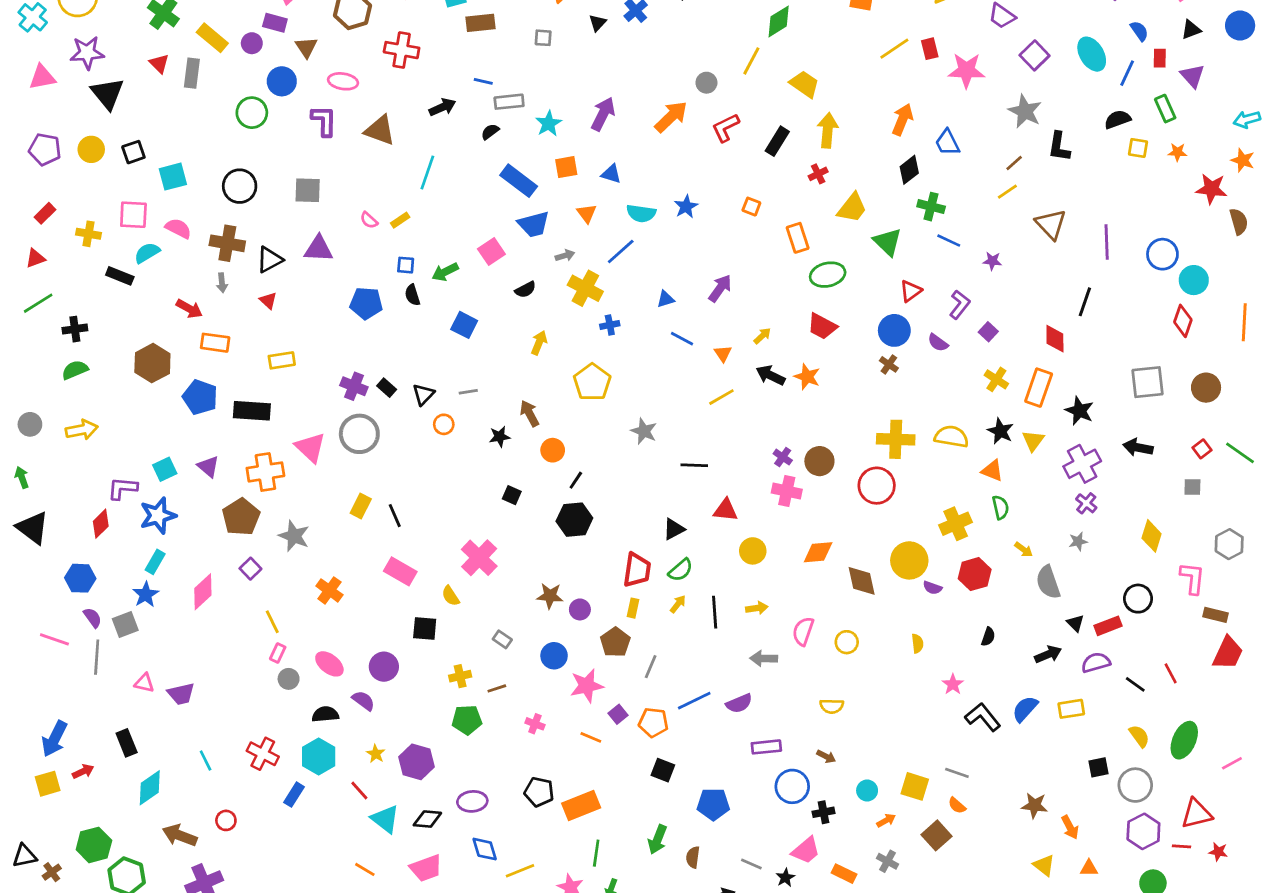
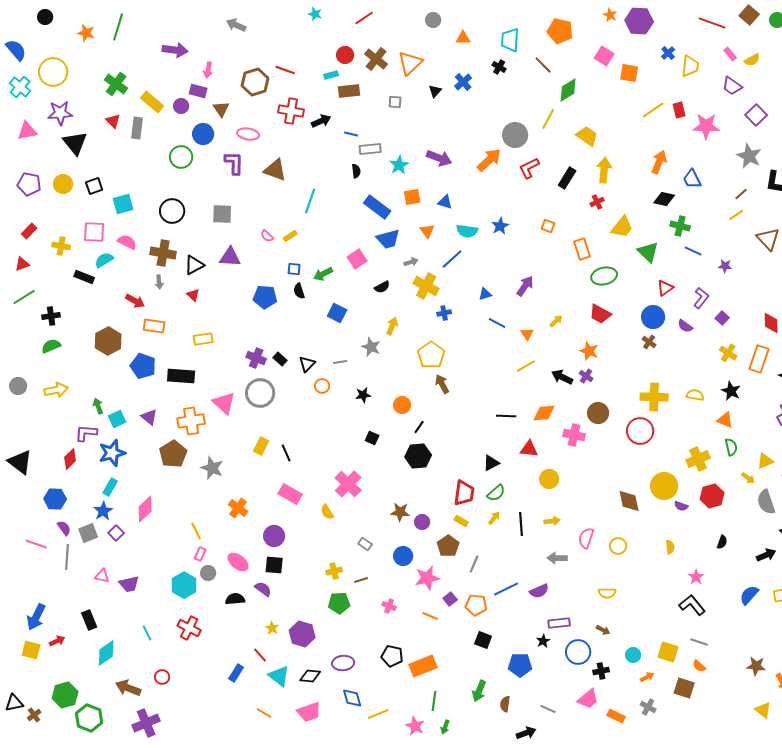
gray circle: (706, 83) -> (515, 135), size x1.6
black arrow: (442, 107) -> (321, 121), moved
purple arrow: (603, 114) -> (439, 158), turned 85
black semicircle: (490, 132) -> (356, 171), turned 120
black diamond: (909, 170) -> (664, 199), turned 50
black arrow: (770, 375) -> (562, 377), moved
brown arrow: (530, 413) -> (442, 384), moved
gray star: (644, 431) -> (371, 347), moved
yellow semicircle: (951, 437) -> (695, 395), size x0.7
yellow triangle: (1033, 441) -> (765, 461), moved, turned 30
purple cross: (783, 457) -> (586, 376), moved
green arrow: (22, 477) -> (98, 406), moved
orange diamond: (818, 552) -> (544, 413), moved
purple square: (250, 569) -> (116, 533), moved
yellow rectangle: (633, 608) -> (461, 521), turned -72
black square: (425, 629) -> (274, 565), moved
purple circle: (384, 667) -> (274, 536), moved
black L-shape: (983, 717) -> (692, 605), moved
cyan hexagon: (319, 756) -> (184, 585), moved
yellow square: (48, 784) -> (31, 650), turned 30
blue rectangle: (294, 795) -> (236, 673), moved
brown square: (937, 835) -> (684, 688), turned -30
black star: (785, 878) -> (543, 641), moved

